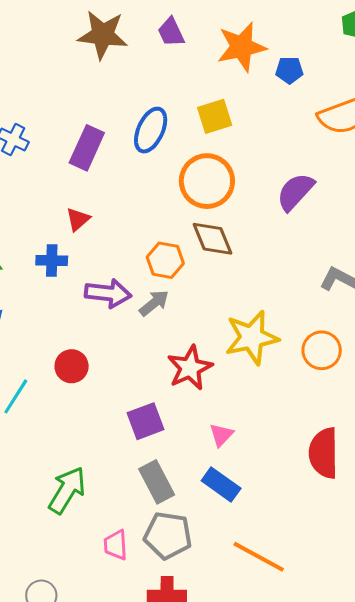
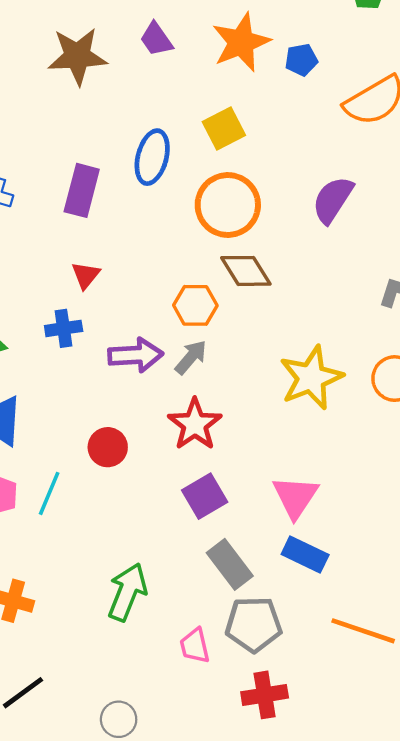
red star: (190, 368) -> (195, 424), moved
pink triangle: (221, 435) -> (295, 497), size x1.6

